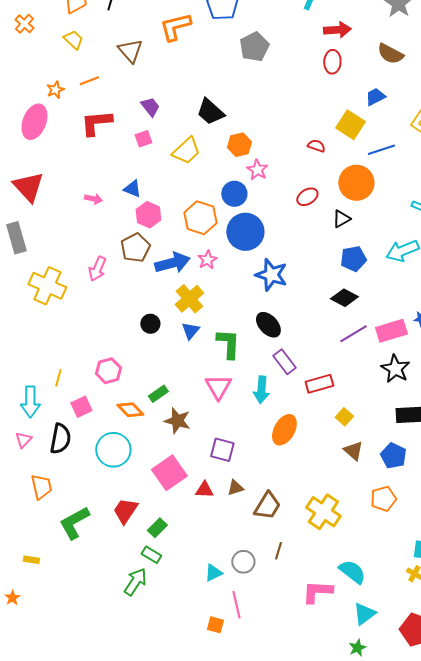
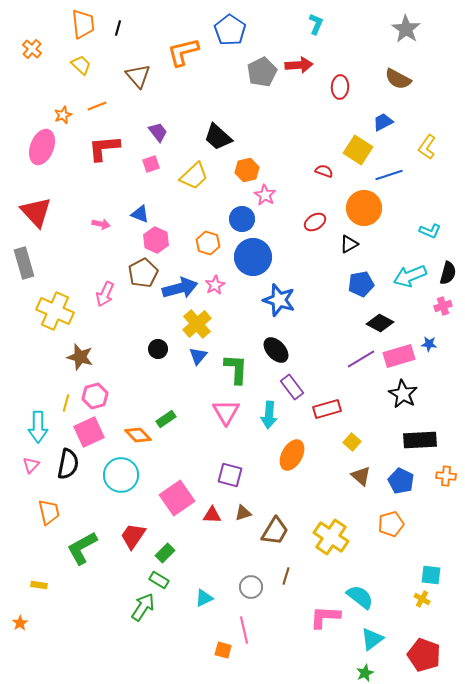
red arrow: (337, 30) -> (299, 65), moved
orange hexagon: (200, 218) -> (208, 243), size x0.7
black diamond: (344, 298) -> (380, 323), moved
pink hexagon: (108, 371) -> (95, 396), moved
pink square: (81, 407) -> (89, 432), size x1.4
brown star: (177, 421) -> (80, 357), moved
cyan triangle: (213, 573) -> (204, 598), moved

